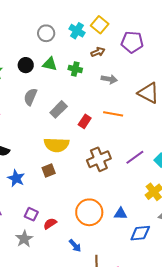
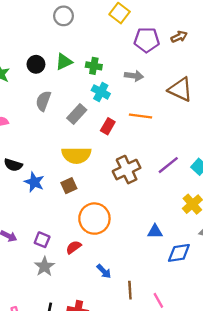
cyan cross: (77, 31) -> (101, 92), moved
gray circle: (46, 33) -> (64, 16), moved
purple pentagon: (132, 42) -> (147, 40), moved
brown arrow: (98, 52) -> (179, 37), moved
green triangle: (50, 64) -> (64, 62), turned -35
blue star: (16, 178) -> (34, 182), moved
orange circle: (89, 212) -> (94, 219), moved
purple square: (31, 214) -> (42, 240), moved

